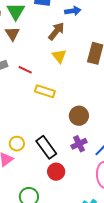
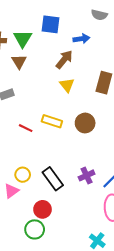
red line: (25, 70) -> (26, 128), moved
brown circle: (79, 116) -> (85, 123), moved
red circle: (56, 172) -> (43, 209), moved

